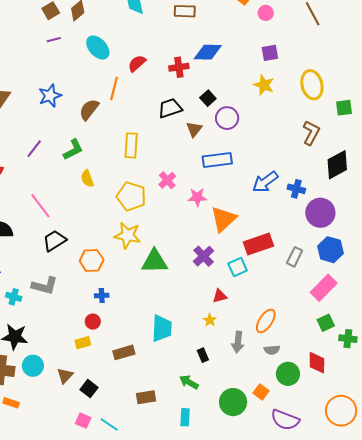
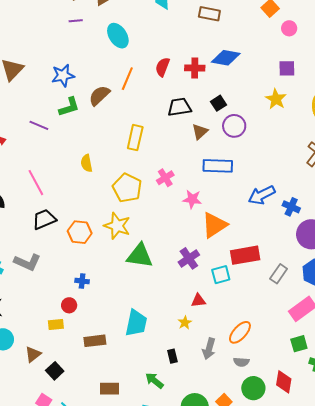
red semicircle: (137, 63) -> (163, 67), moved, turned -36
purple line: (34, 149) -> (39, 125), turned 66
green L-shape: (73, 150) -> (69, 107), moved
orange hexagon: (92, 261) -> (80, 232), moved

